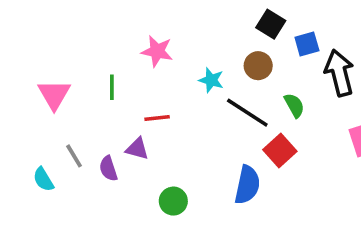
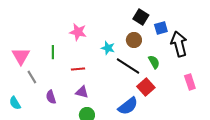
purple triangle: (137, 149) -> (82, 92), moved
gray line: (74, 156) -> (32, 77), moved
blue semicircle: (247, 185) -> (128, 106), turned 40

